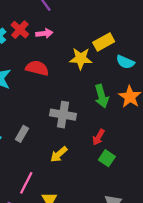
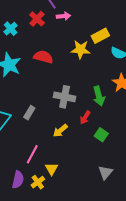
red cross: (20, 30) -> (37, 19), moved
pink arrow: (44, 33) -> (63, 16), moved
green arrow: (102, 96) -> (99, 96), moved
red arrow: (98, 137) -> (85, 118), moved

